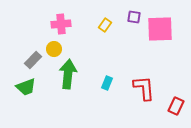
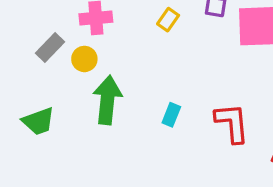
gray rectangle: (33, 60) -> (50, 47), moved

